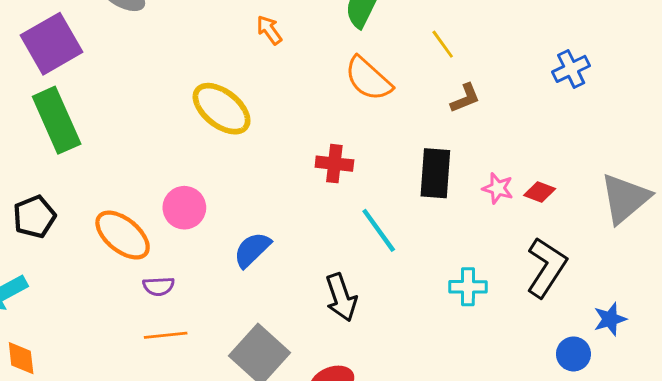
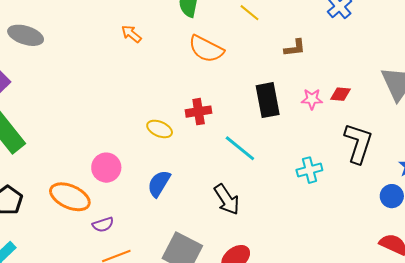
brown L-shape: (465, 98) -> (295, 48), moved, turned 30
yellow ellipse: (222, 109) -> (160, 129), moved, size x0.6

